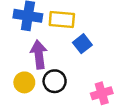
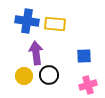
blue square: (82, 44) -> (84, 56), moved, turned 35

